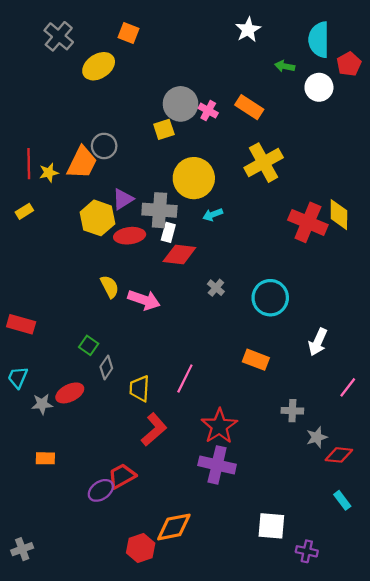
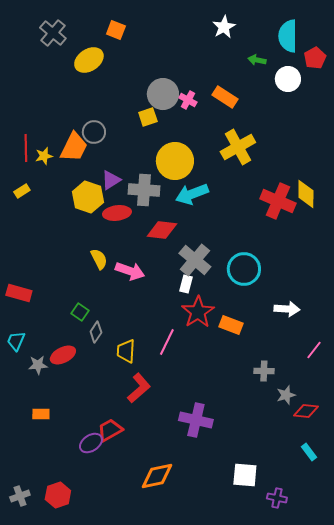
cyan arrow: (213, 215) -> (192, 194), size x1.8
white rectangle: (168, 232) -> (186, 284), moved
gray cross: (216, 288) -> (195, 260), size x2.0
white arrow: (318, 342) -> (287, 309), turned -110
red star: (219, 426) -> (198, 312), moved
red hexagon: (141, 548) -> (58, 495), moved

